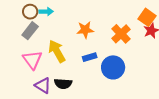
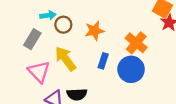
brown circle: (30, 12) -> (63, 25), moved
orange cross: (121, 34) -> (136, 43), moved
blue rectangle: (90, 57) -> (103, 61), turned -48

